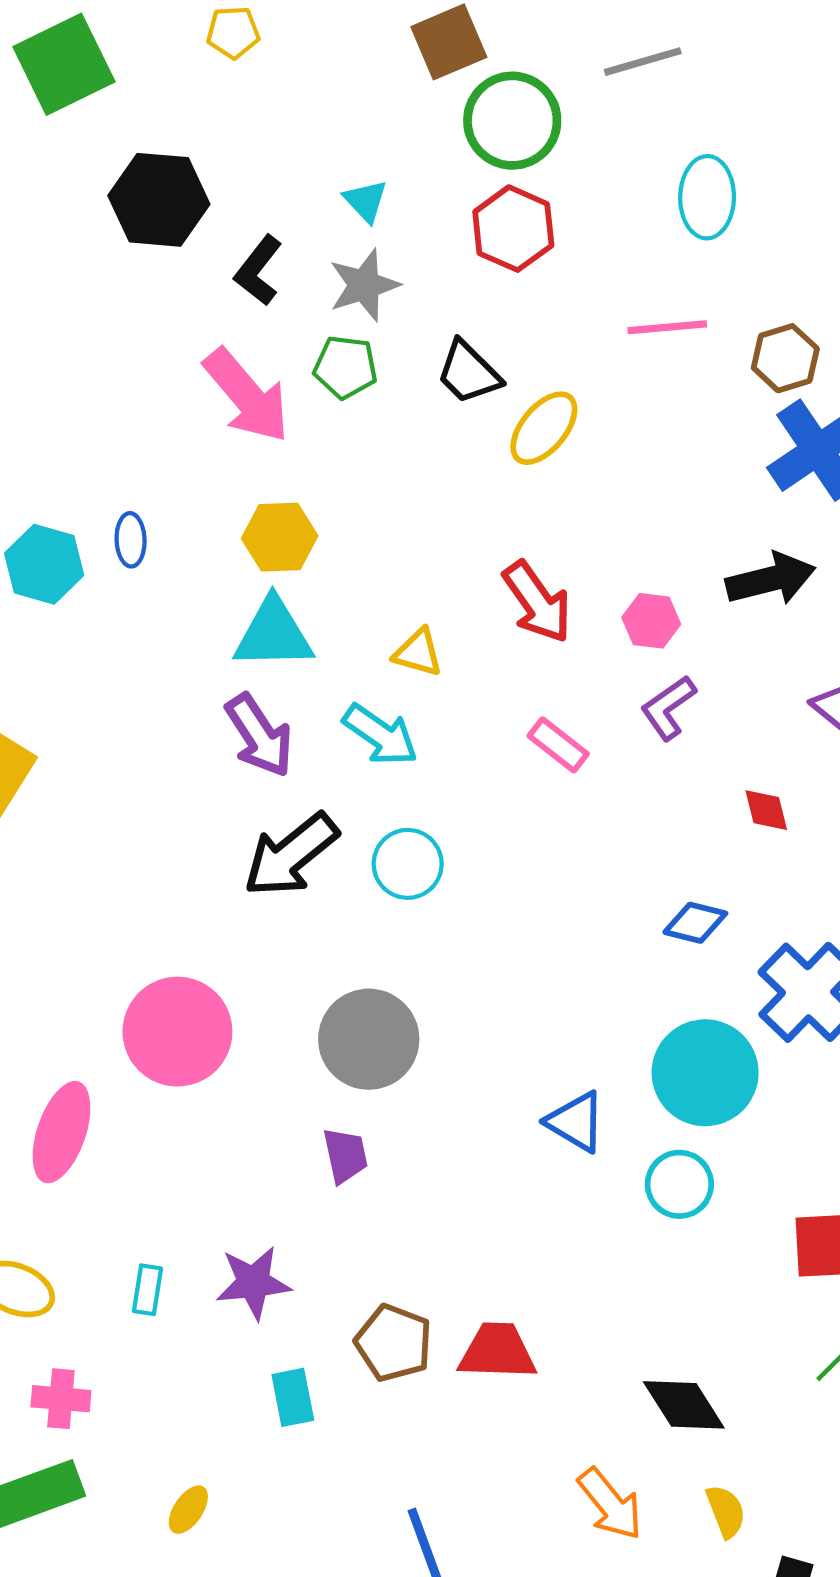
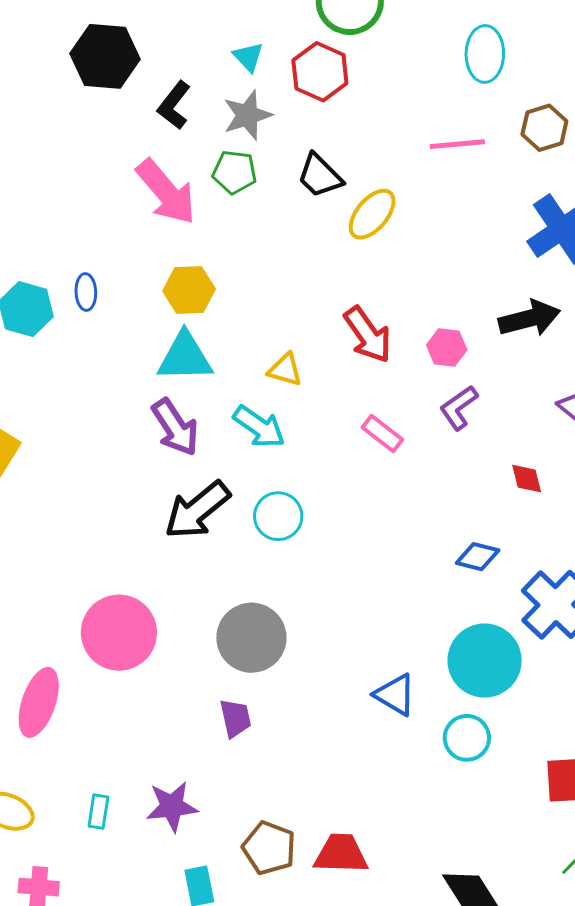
red hexagon: (513, 229) -> (320, 72), moved
brown hexagon: (785, 358) -> (544, 128), moved

